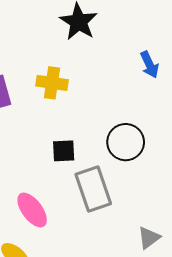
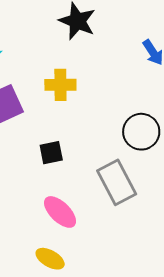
black square: (64, 151) -> (51, 153), moved

